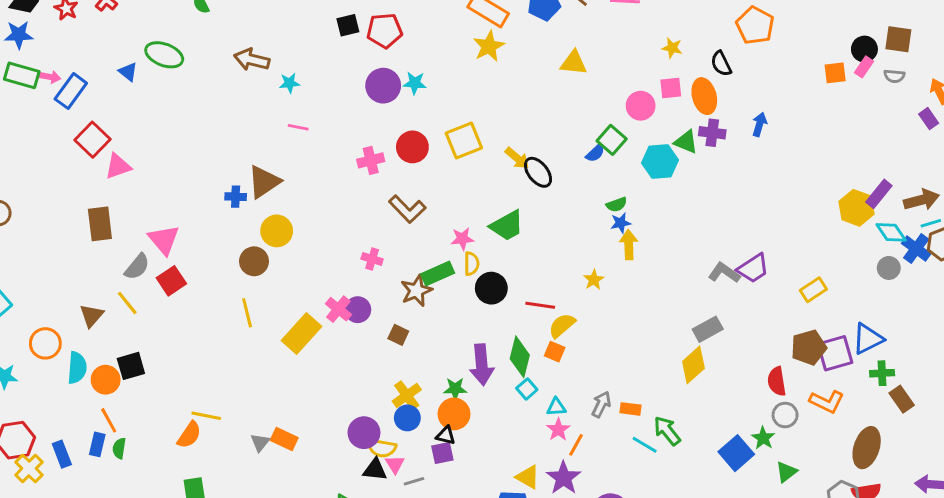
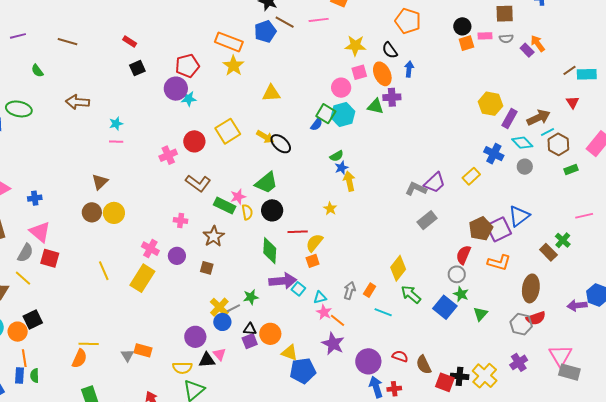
red pentagon: (385, 31) -> (187, 66), moved
yellow star: (672, 48) -> (355, 46), size x1.5
black circle: (864, 49) -> (462, 26), moved
yellow triangle: (574, 63) -> (271, 93), moved
pink rectangle: (864, 67) -> (485, 36), turned 64
cyan star: (289, 83) -> (116, 124), moved
purple circle: (383, 86) -> (176, 89), moved
purple rectangle: (929, 119) -> (527, 50), moved
blue arrow: (759, 124) -> (409, 69), moved
cyan hexagon: (660, 161) -> (343, 115), moved
brown triangle: (264, 182) -> (100, 182), size x0.7
blue cross: (236, 197) -> (35, 198), moved
yellow hexagon: (856, 208) -> (491, 104), moved
blue cross: (916, 249) -> (494, 154), moved
brown circle: (254, 261) -> (92, 212), moved
green rectangle: (438, 273) -> (225, 206), moved, turned 60
red square: (171, 281) -> (50, 258), turned -30
black circle: (491, 288) -> (272, 210), moved
yellow rectangle: (813, 290) -> (471, 176), moved
pink cross: (338, 309) -> (150, 249), moved
gray rectangle: (708, 329) -> (427, 220), moved
orange square: (555, 352) -> (313, 261), turned -32
green diamond: (520, 357) -> (270, 251), moved
purple arrow: (482, 365) -> (283, 281), moved, turned -80
yellow diamond: (693, 365) -> (398, 268), moved
green cross: (882, 373) -> (563, 240), moved, turned -35
red semicircle: (777, 381) -> (463, 255), turned 42
orange rectangle: (631, 409) -> (370, 290), turned -56
orange circle: (454, 414) -> (270, 334), moved
gray circle: (785, 415) -> (457, 274), moved
orange line: (109, 420) -> (24, 358), turned 30
green arrow: (667, 431) -> (411, 294), moved
orange line: (576, 445) -> (338, 320), turned -70
yellow semicircle: (382, 448) -> (182, 368), moved
yellow triangle: (528, 477) -> (290, 353), moved
gray line: (414, 481) -> (234, 308), moved

